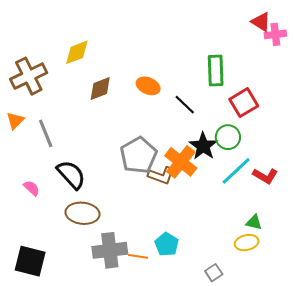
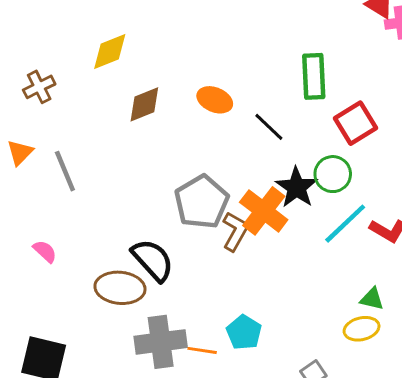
brown cross: (29, 76) -> (39, 87), size x0.6
black semicircle: (71, 175) -> (153, 260), moved
brown L-shape: (161, 175) -> (235, 231), turned -80

